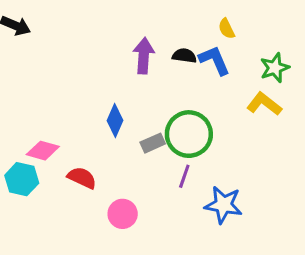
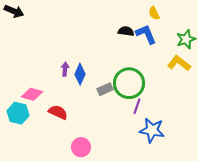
purple arrow: (144, 56) -> (65, 69), moved, size x0.6
purple line: (184, 176) -> (137, 106), moved
pink circle: (123, 214) -> (81, 147), moved

